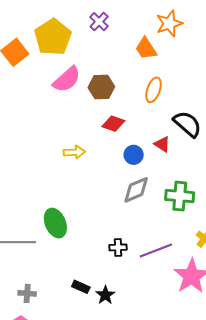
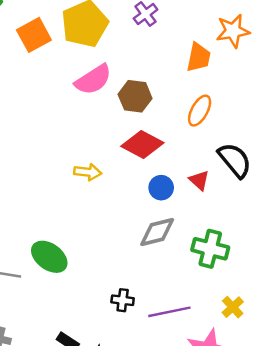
orange trapezoid: (146, 49) -> (199, 57), turned -145
red diamond: (113, 124) -> (142, 144), size x1.4
green ellipse: (55, 223) -> (49, 257), turned -40

